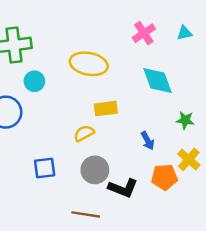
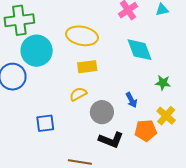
cyan circle: (34, 81) -> (37, 51), size x1.8
yellow rectangle: (106, 109) -> (87, 67), moved
gray circle: (95, 170) -> (102, 112), moved

